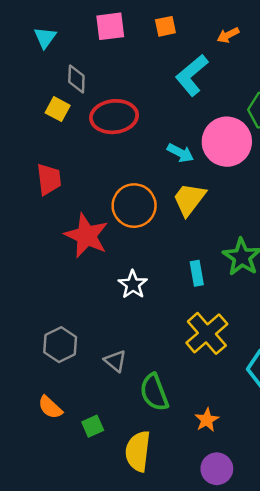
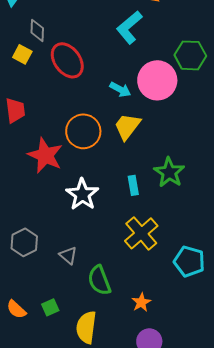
red ellipse: (114, 117) -> (67, 60), turned 60
white star: (133, 285) -> (82, 194), size x1.4
orange semicircle: (50, 407) -> (16, 309), moved

